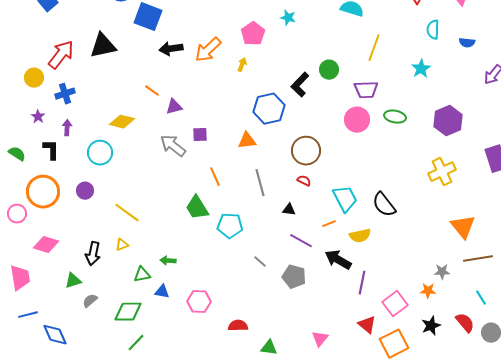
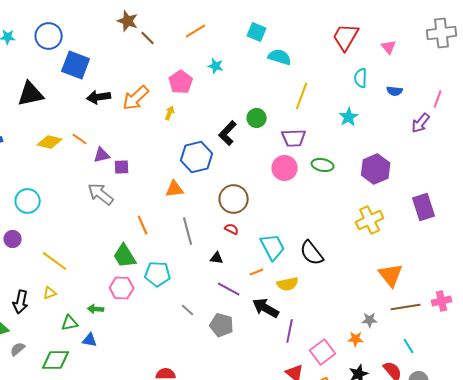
yellow diamond: (122, 122) -> (50, 142), moved
purple square: (200, 135) -> (122, 167), moved
pink hexagon: (199, 302) -> (122, 288), moved

